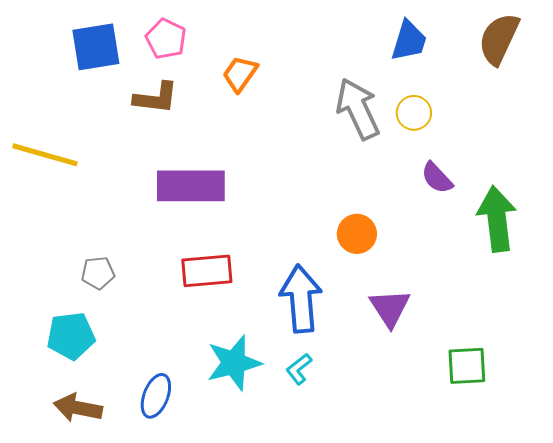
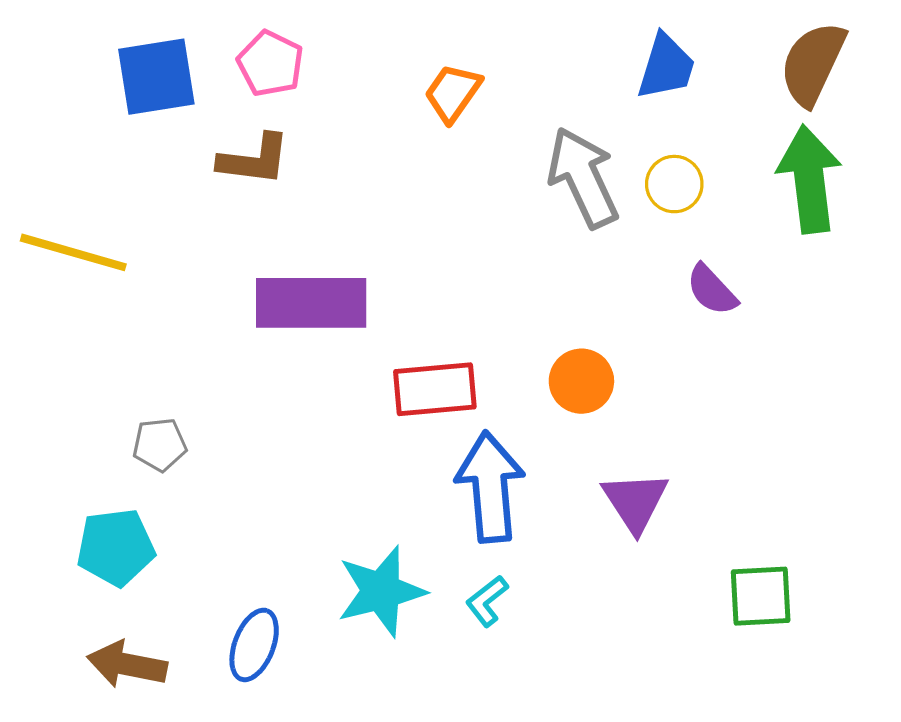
orange trapezoid: (240, 74) -> (453, 93), moved
green arrow: (497, 219) -> (809, 179), moved
red rectangle: (207, 271) -> (435, 389), moved

